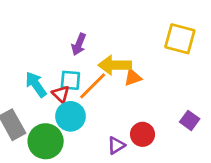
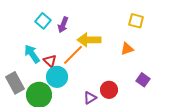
yellow square: (180, 39) -> (136, 21), size x0.7
orange triangle: (133, 78) -> (127, 49), moved
cyan square: (70, 80) -> (43, 21), moved, turned 35

